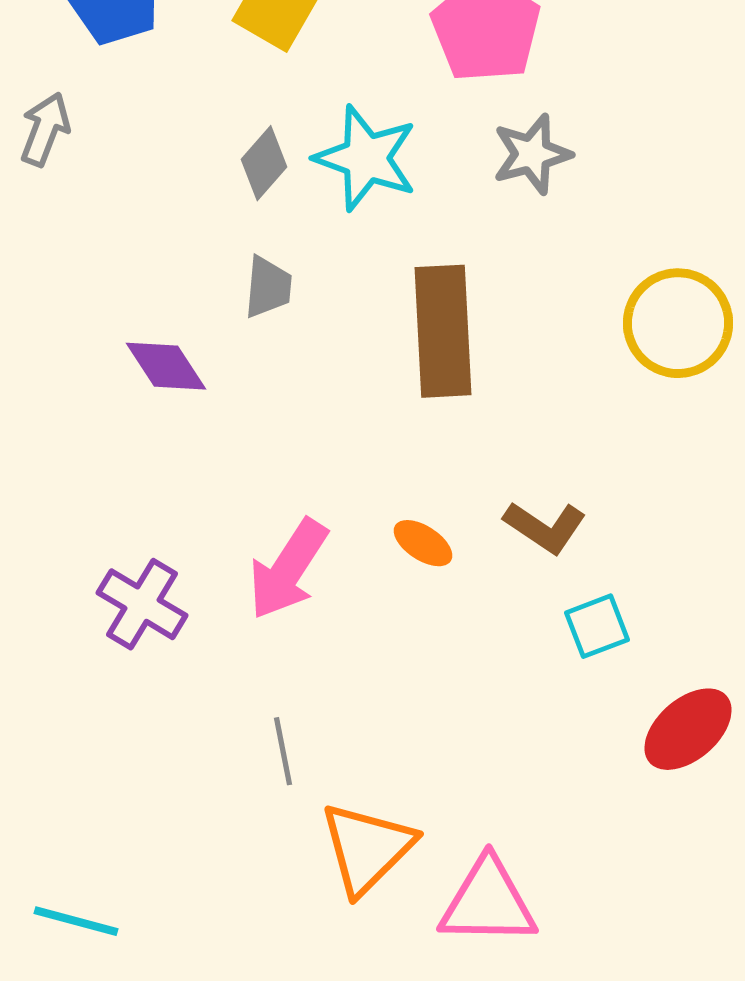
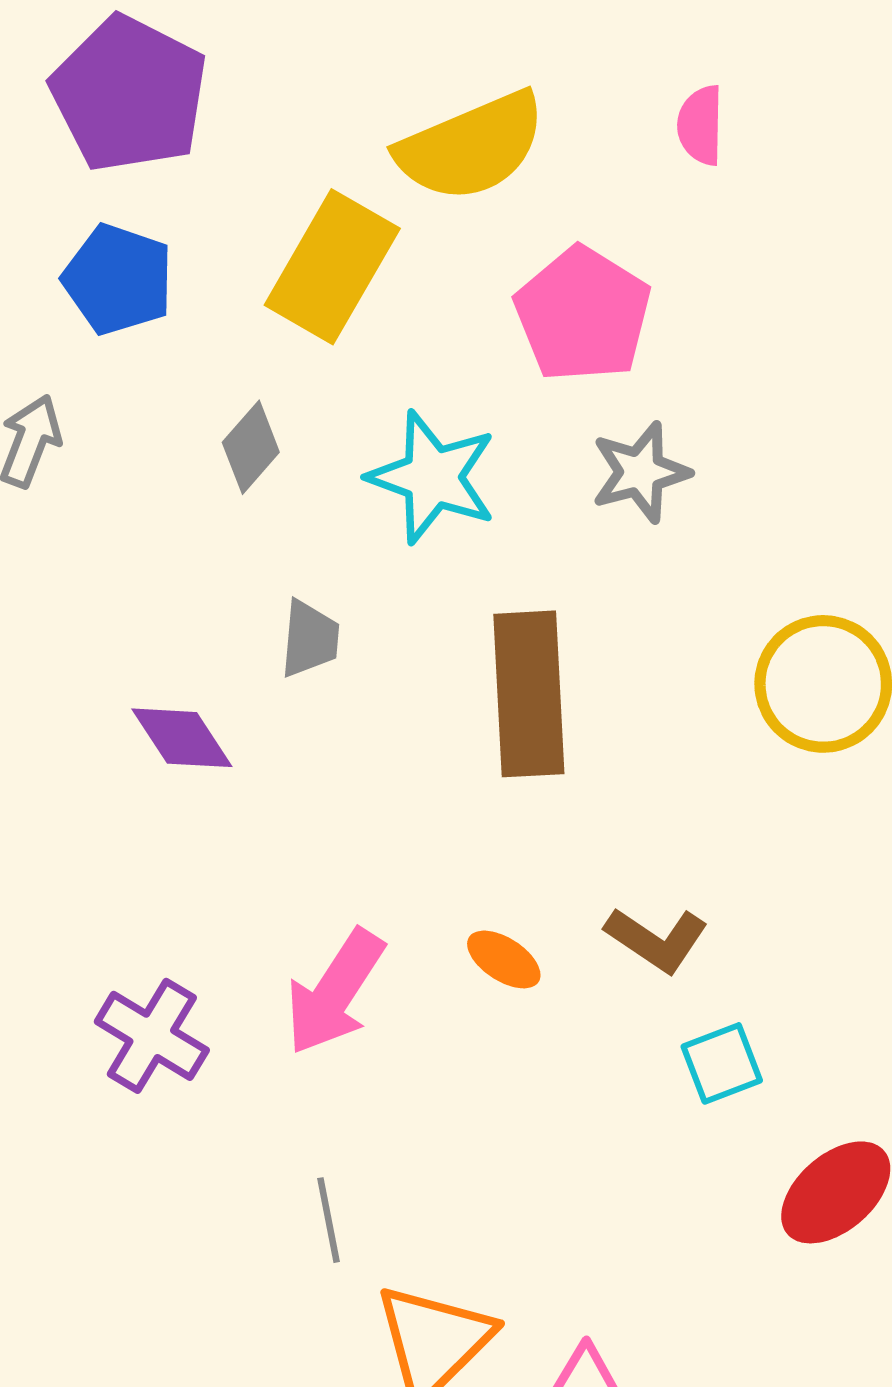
gray diamond: (264, 163) -> (251, 447), moved

